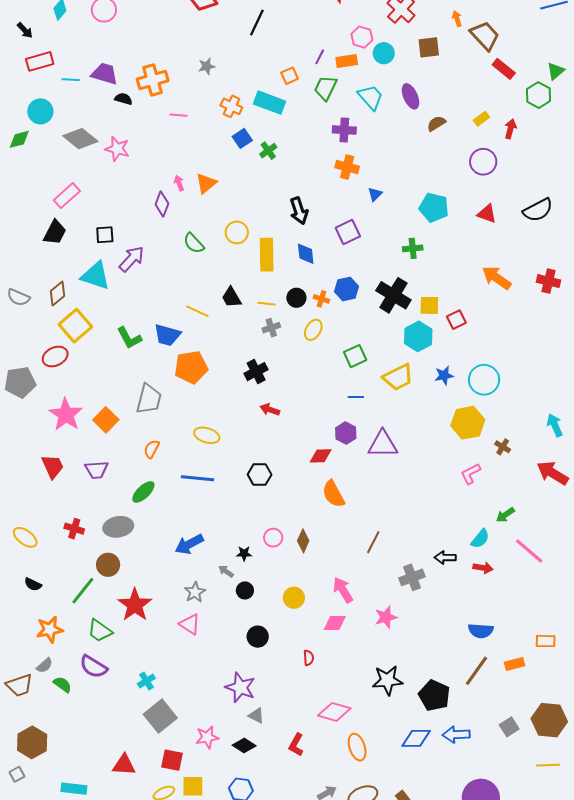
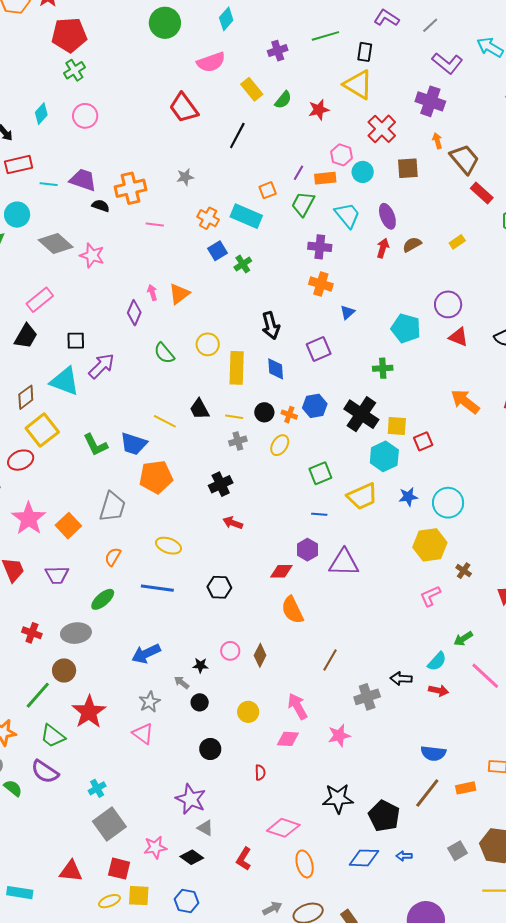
red arrow: (510, 129) -> (383, 248), moved
purple circle: (483, 162) -> (448, 304), moved
blue arrow: (456, 735) -> (404, 856), size x0.6

